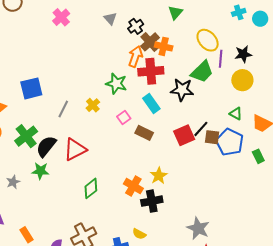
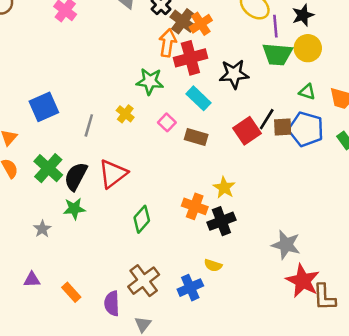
orange cross: (164, 46) -> (201, 24), turned -36
green trapezoid: (202, 72) -> (277, 54), moved, turned 60

